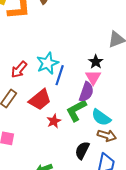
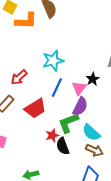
cyan star: (48, 63) -> (53, 61), moved
pink triangle: (93, 77) -> (79, 88), moved
red star: (54, 121) -> (52, 135), moved
black semicircle: (82, 150) -> (63, 146), moved, turned -54

